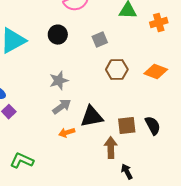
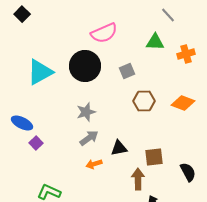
black circle: (58, 35) -> (85, 66), size x1.6
black triangle: (92, 117) -> (119, 148), size x0.7
black semicircle: (153, 126) -> (188, 172), moved

